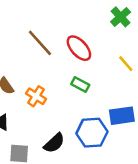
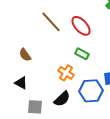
orange cross: (36, 96) -> (66, 73), moved

